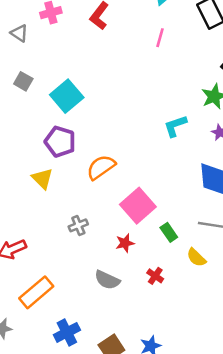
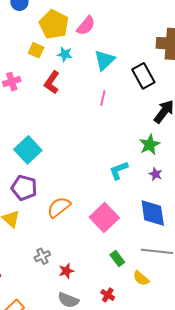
pink square: (138, 206) -> (104, 217), moved
red star: (125, 243) -> (66, 271), moved

